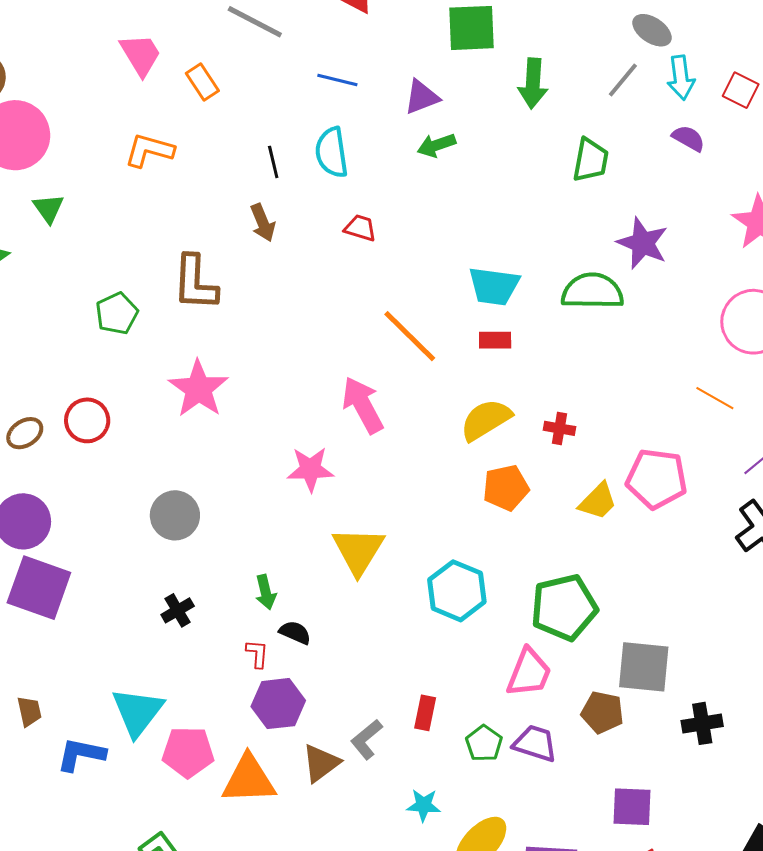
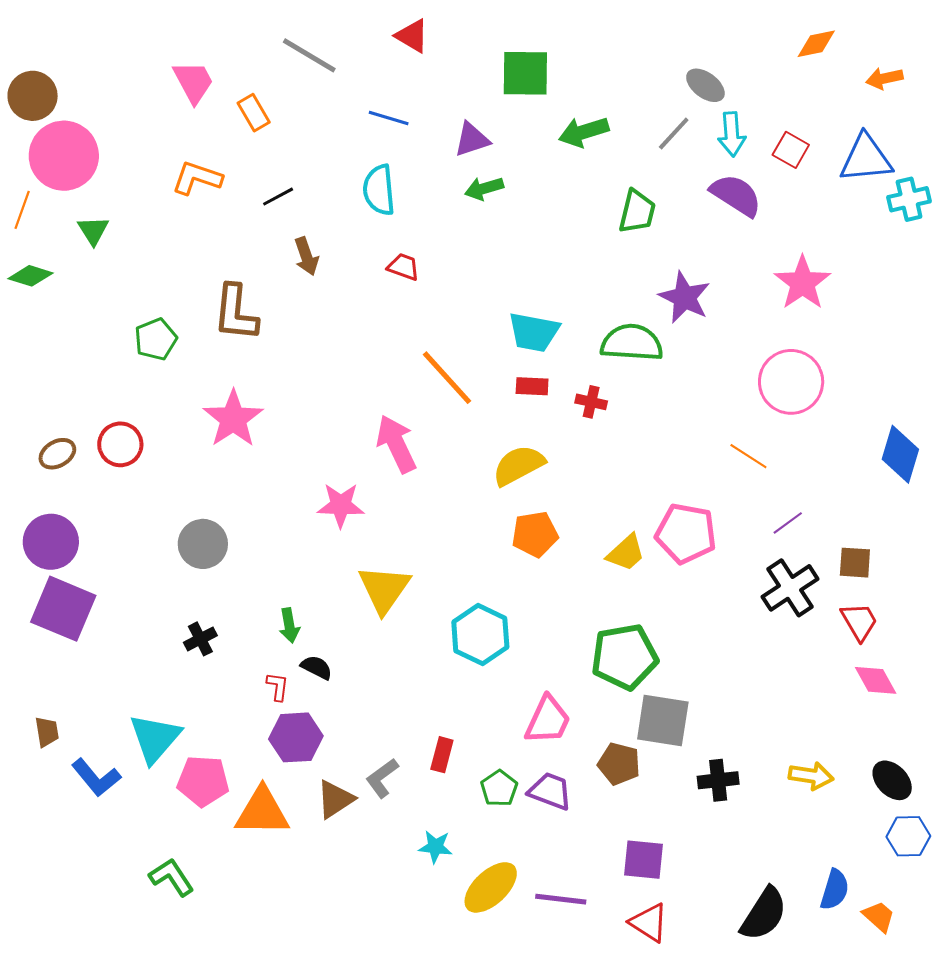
green arrow: (533, 83) -> (584, 132), turned 66
purple semicircle: (688, 138) -> (736, 195), size x1.6
black line: (273, 162) -> (278, 197), moved, turned 72
red cross: (559, 428) -> (591, 402), moved
green pentagon: (564, 607) -> (624, 657), moved
blue L-shape: (81, 754) -> (96, 778), turned -144

